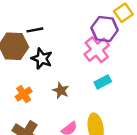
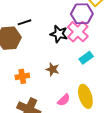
black star: (42, 59) -> (59, 34), moved
orange cross: (24, 94) -> (22, 76), turned 32

